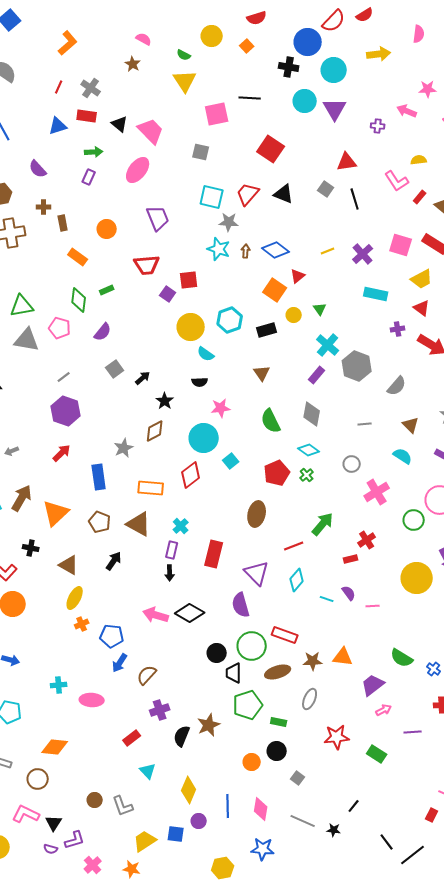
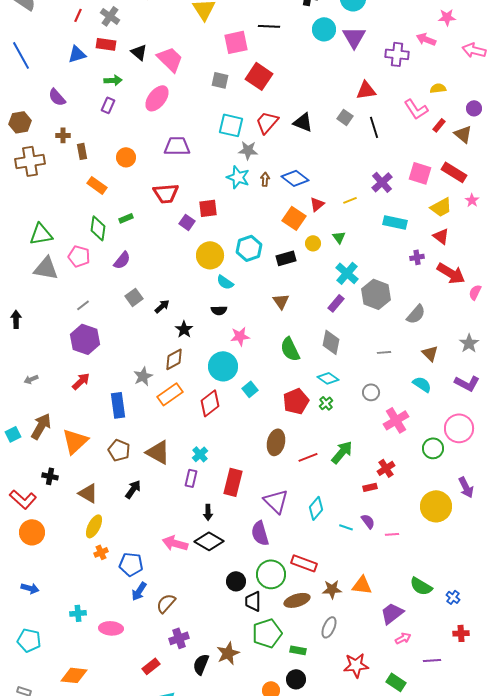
purple cross: (378, 126) -> (397, 54), size x1.6
red square: (271, 149) -> (259, 76), moved
purple trapezoid: (158, 218) -> (177, 146), turned -68
yellow line: (328, 251) -> (350, 200), moved
orange rectangle: (151, 488) -> (170, 394), moved, turned -40
red line: (294, 546) -> (308, 457), moved
black arrow: (170, 573) -> (208, 512), moved

